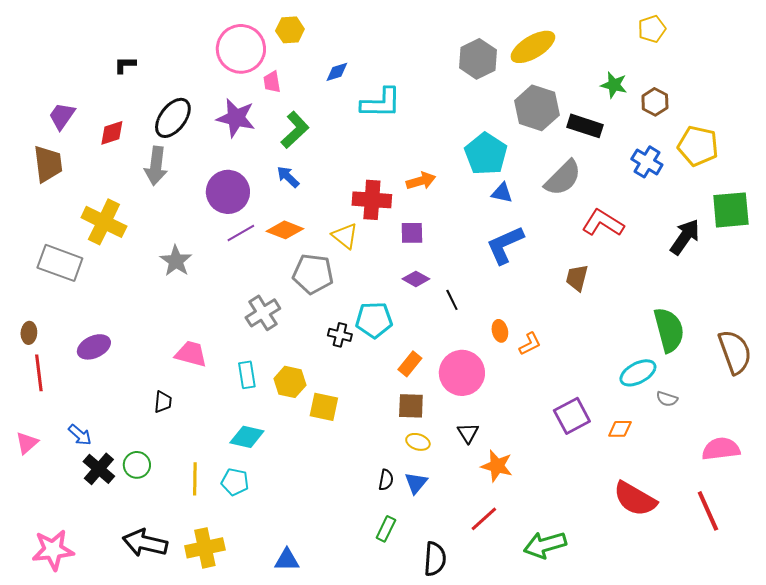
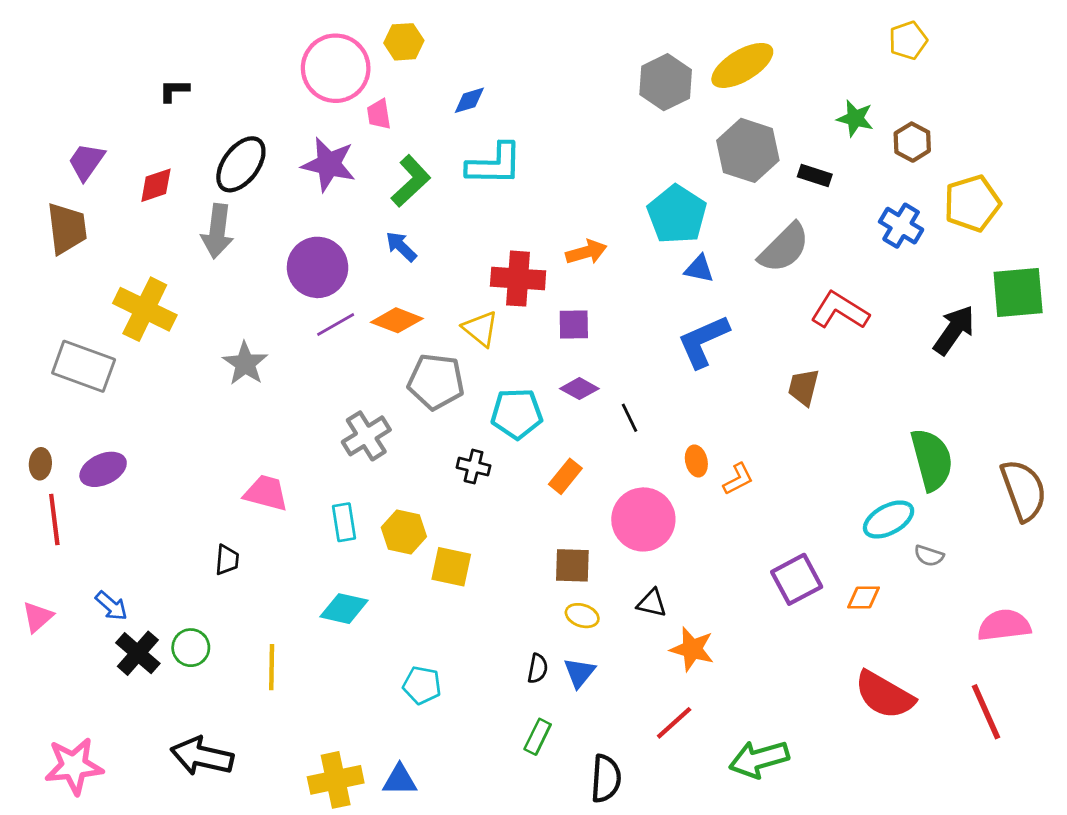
cyan L-shape: (381, 103) -> (494, 164), moved
black rectangle: (585, 126) -> (815, 175), size x0.7
yellow pentagon: (698, 146) -> (972, 203), turned -30
cyan pentagon: (374, 320) -> (517, 414), moved
purple ellipse: (94, 347) -> (103, 469), moved
orange rectangle: (410, 364) -> (565, 476), moved
black triangle: (468, 433) -> (652, 603), turned -45
cyan pentagon: (235, 482) -> (422, 685), moved
yellow cross: (205, 548) -> (336, 780), moved

